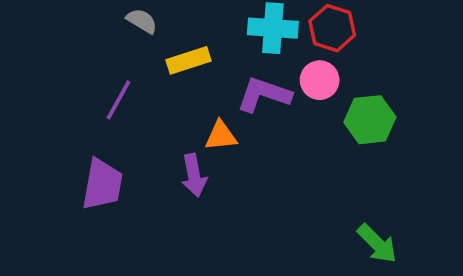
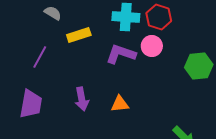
green hexagon: (370, 120) -> (199, 66), moved
orange triangle: (221, 136) -> (120, 104), moved

